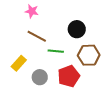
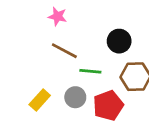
yellow rectangle: (19, 63) -> (40, 100), moved
gray circle: (40, 77) -> (75, 97), moved

